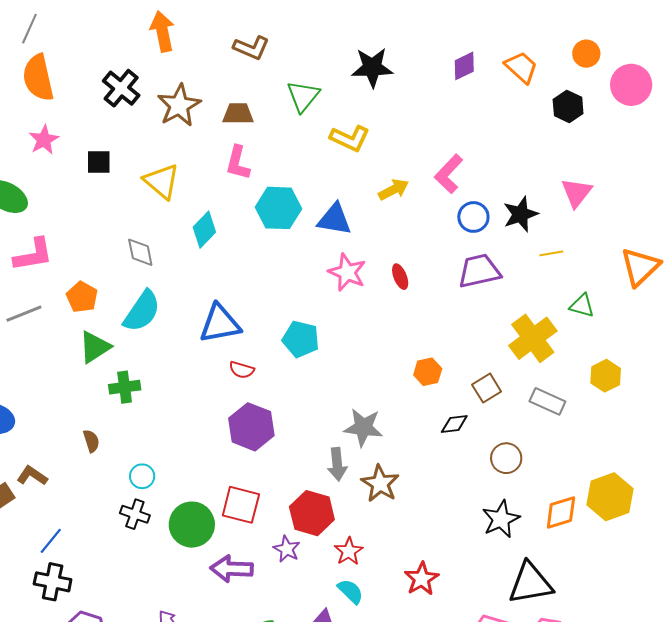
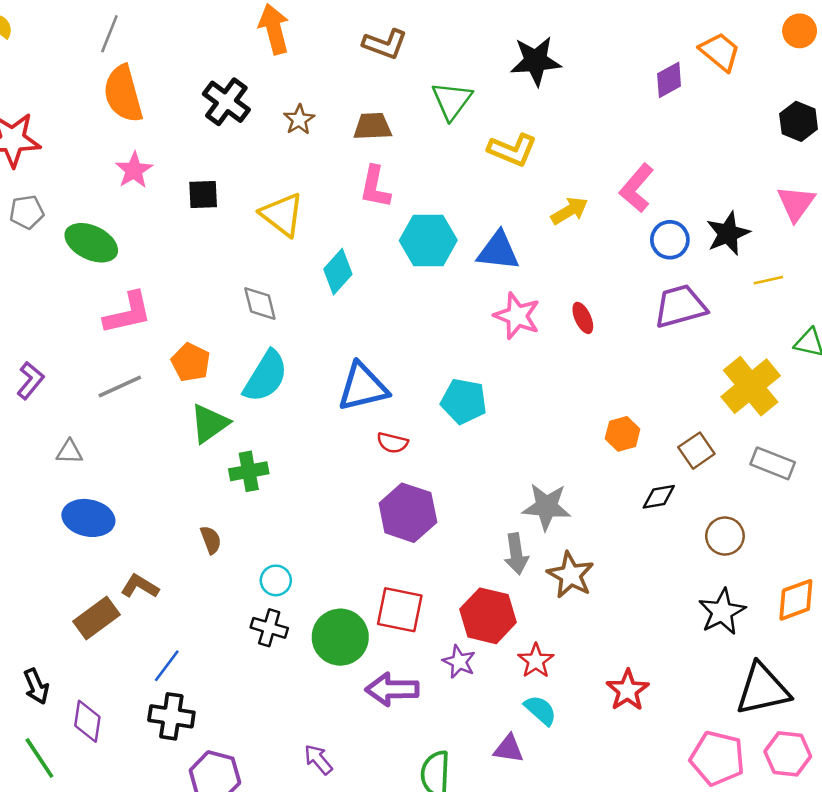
purple diamond: (464, 66) -> (669, 80), moved
brown star: (179, 105) -> (299, 120), size x0.6
black hexagon: (568, 106) -> (799, 121), moved

